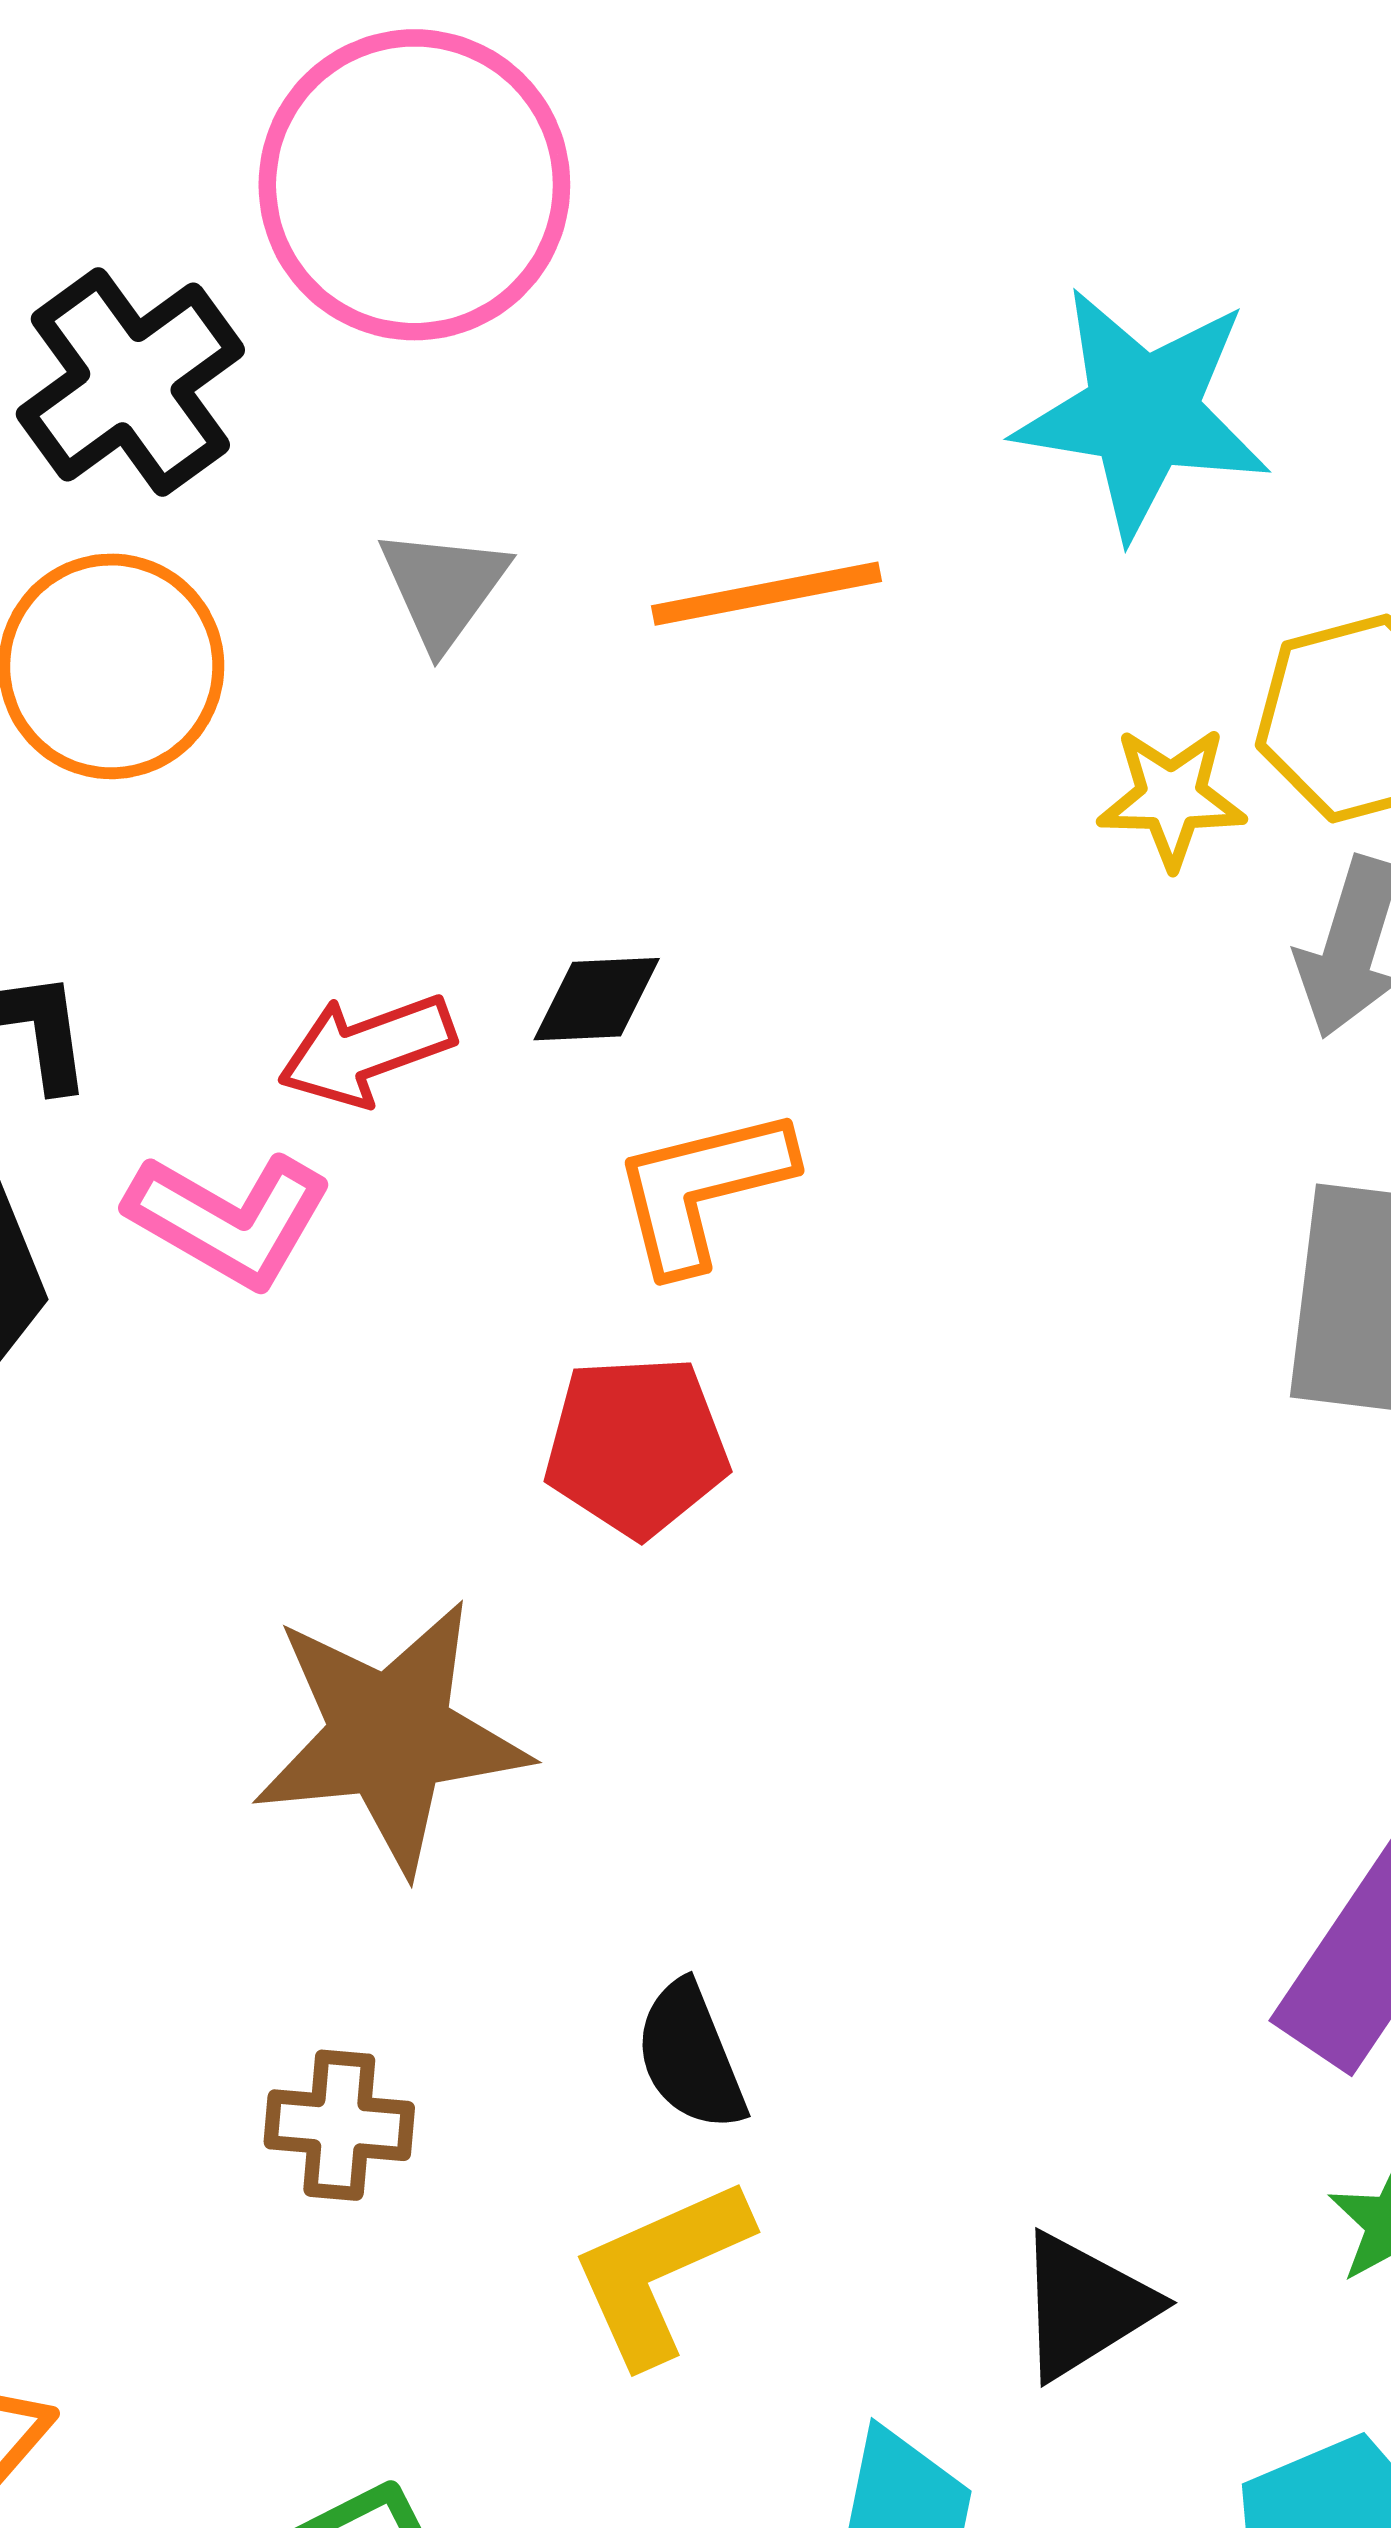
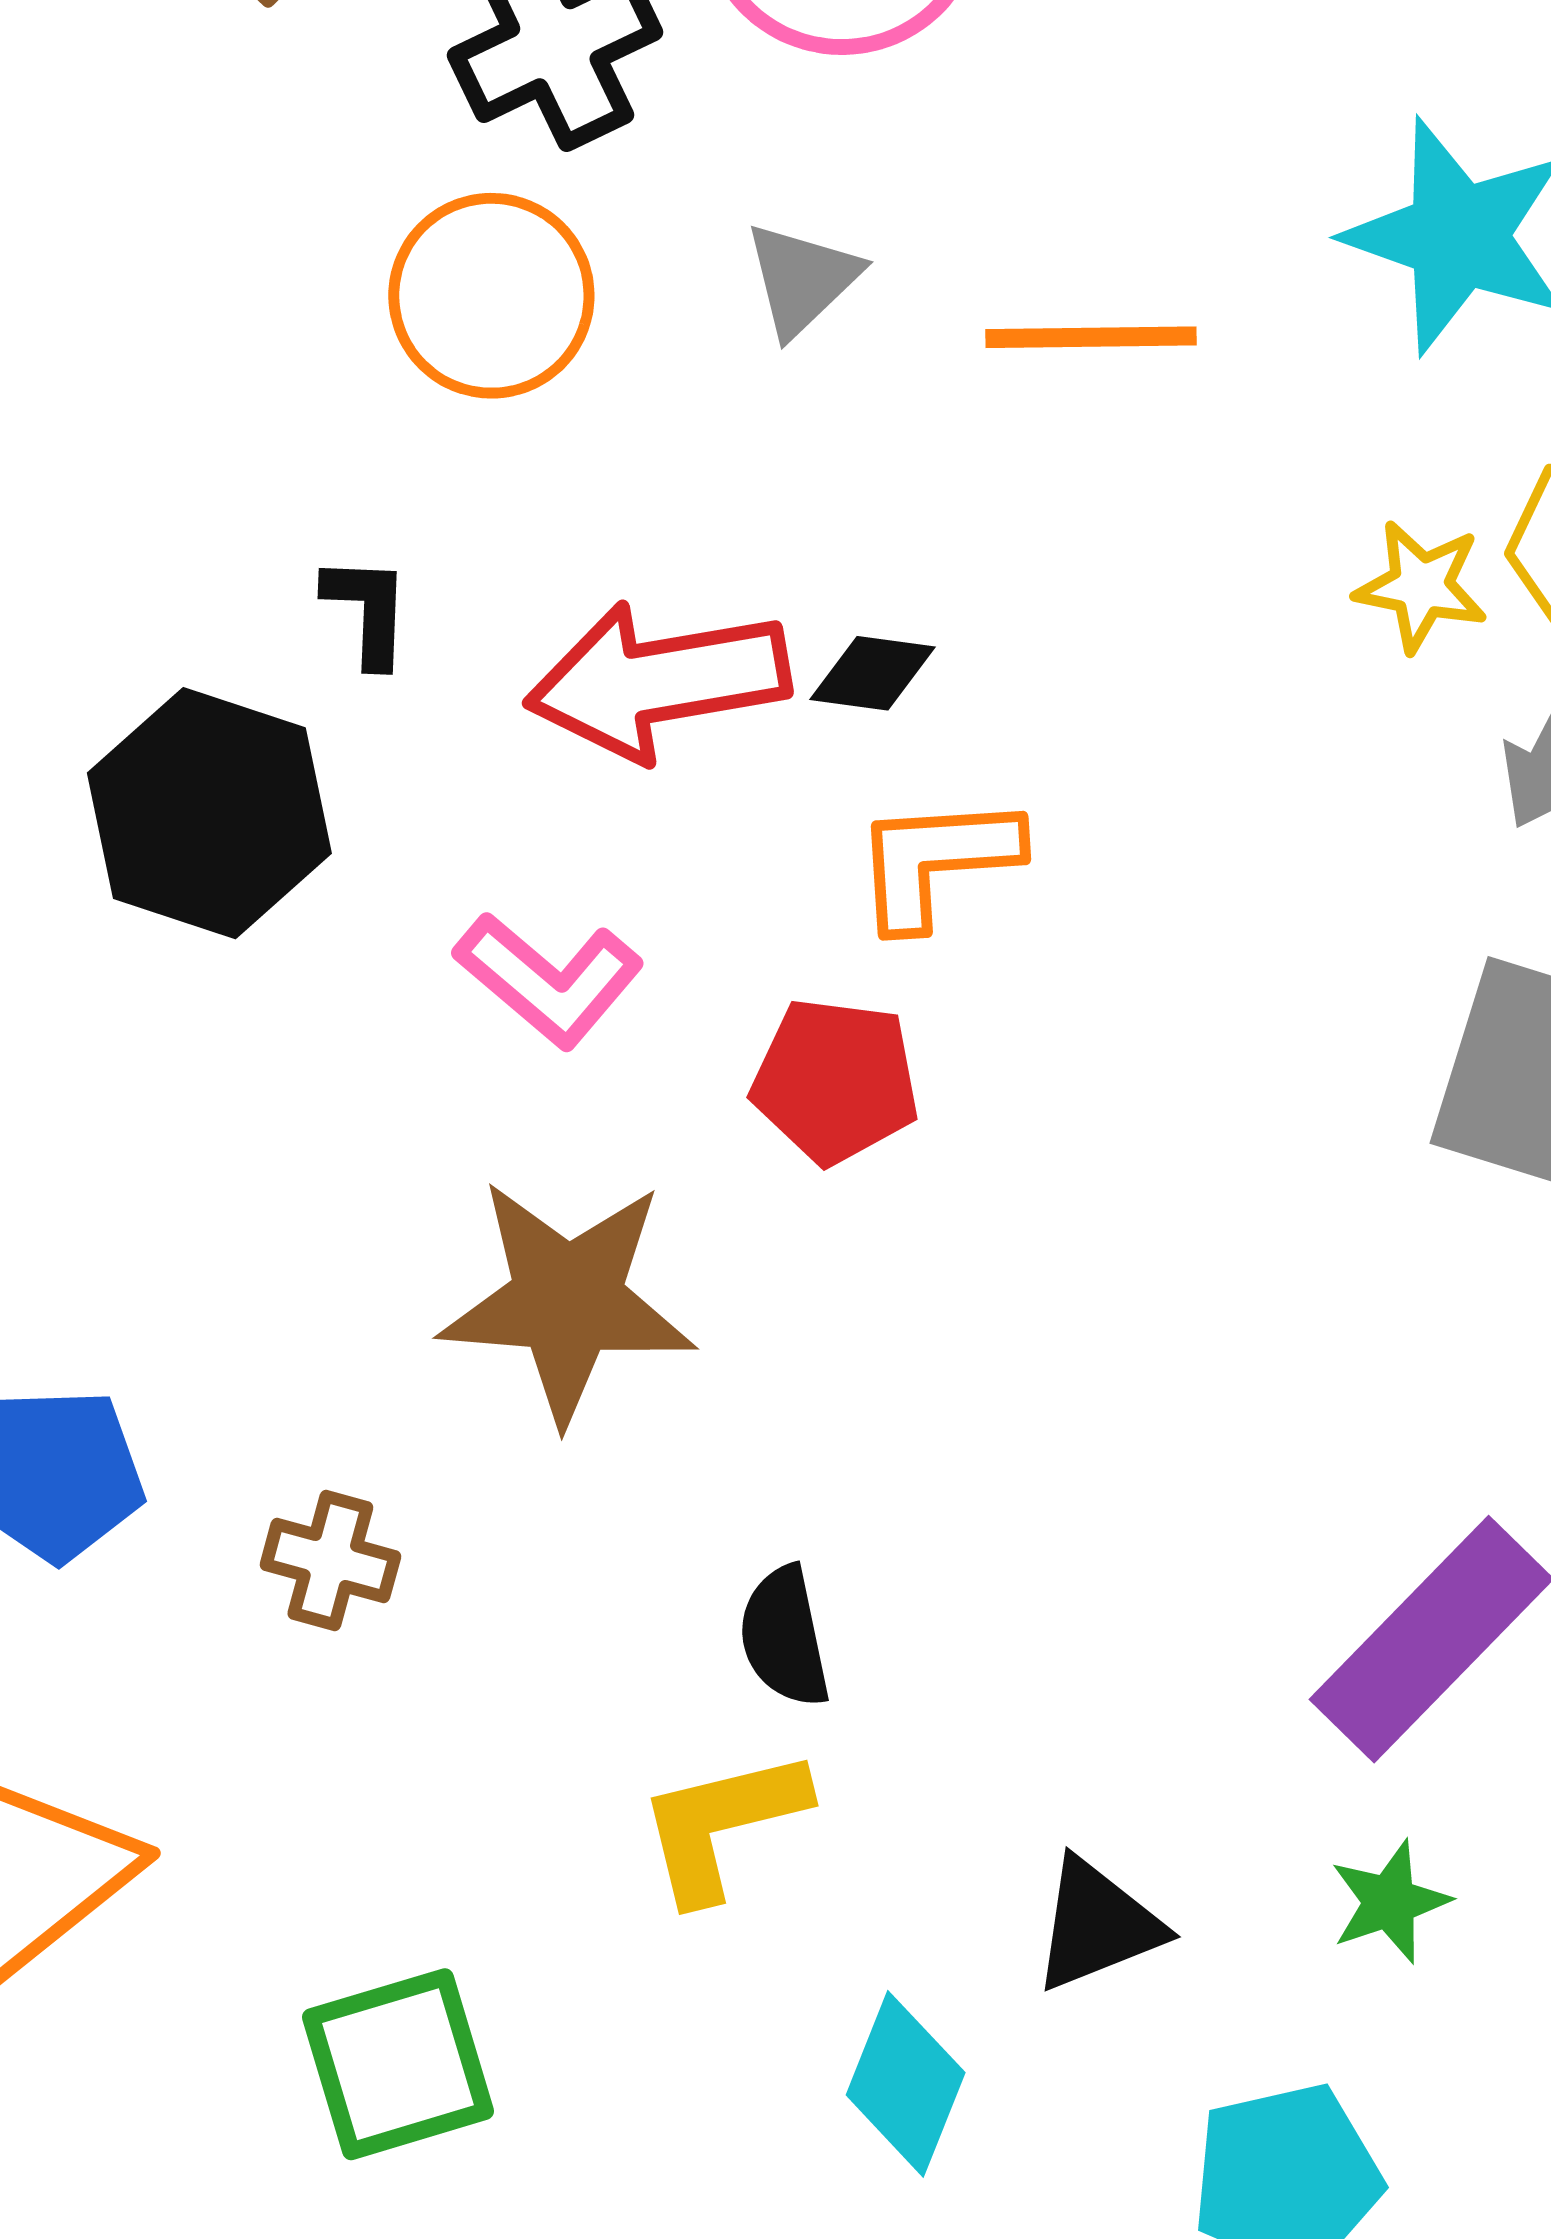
red arrow: (366, 1050) -> (658, 681), size x1.6
pink L-shape: (229, 1219) -> (549, 980), moved
brown cross: (339, 2125) -> (330, 1561), moved

